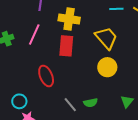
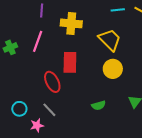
red rectangle: (66, 46) -> (70, 62), moved
cyan circle: (19, 101) -> (19, 109), moved
gray line: (70, 105) -> (49, 110), moved

